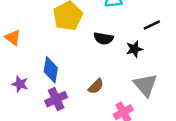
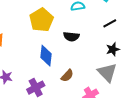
black star: (134, 49) -> (113, 49), moved
blue diamond: (51, 70) -> (46, 56), moved

